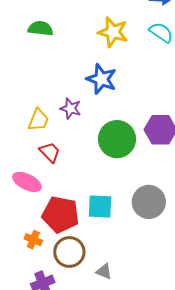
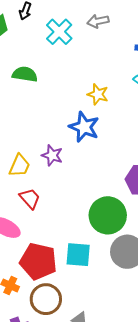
yellow star: (113, 32) -> (98, 94), moved, size x0.7
green circle: (117, 139) -> (108, 215), moved

